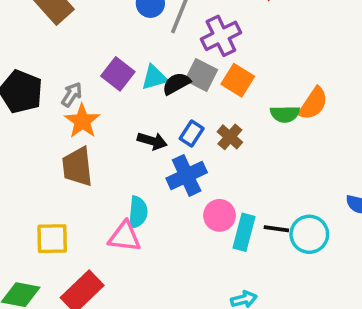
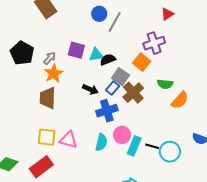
purple cross: (221, 36) -> (154, 43), moved
purple square: (118, 74) -> (76, 50), turned -30
gray square: (201, 75) -> (120, 77), moved
orange semicircle: (313, 104) -> (180, 100), moved
brown cross: (230, 137) -> (133, 93), size x1.5
cyan semicircle: (138, 212) -> (101, 142), moved
yellow square: (52, 239) -> (47, 137), moved

